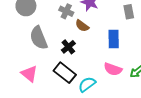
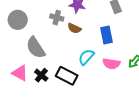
black cross: (68, 47) -> (41, 75), moved
pink triangle: (29, 74) -> (20, 73), moved
cyan semicircle: (87, 84) -> (86, 57), moved

